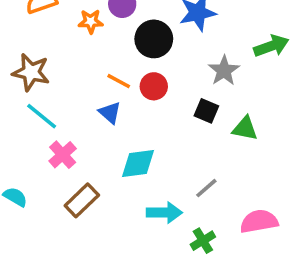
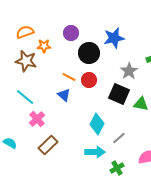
orange star: (91, 21) -> (44, 46), moved
brown star: (31, 72) -> (26, 61), moved
black square: (206, 111) -> (119, 94), size x1.5
cyan diamond: (138, 163) -> (97, 124), moved, turned -55

